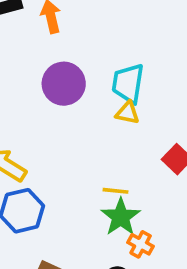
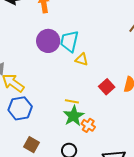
cyan trapezoid: (128, 83) -> (69, 41), moved
orange cross: (141, 244) -> (88, 125), moved

